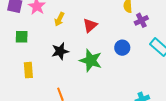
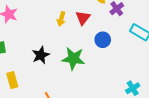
yellow arrow: (59, 19) -> (61, 19), moved
red triangle: (90, 25) -> (83, 18), moved

